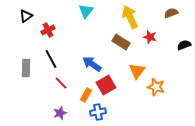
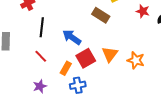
red star: (150, 37) -> (143, 11), moved
black line: (51, 59) -> (42, 27), moved, turned 36
orange triangle: (137, 71) -> (110, 54), moved

